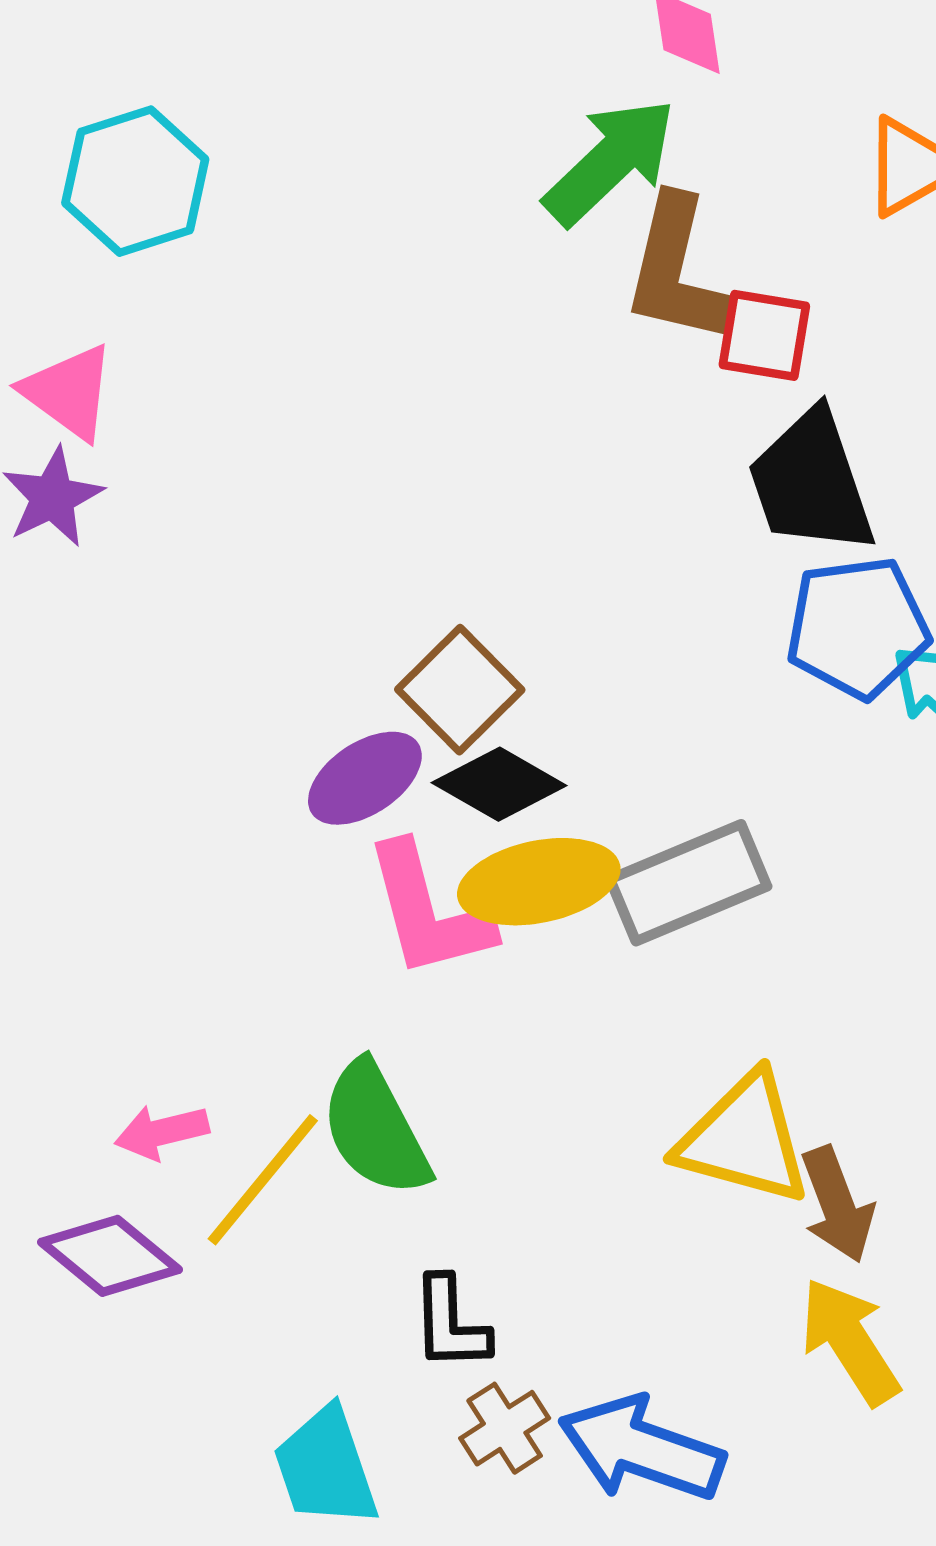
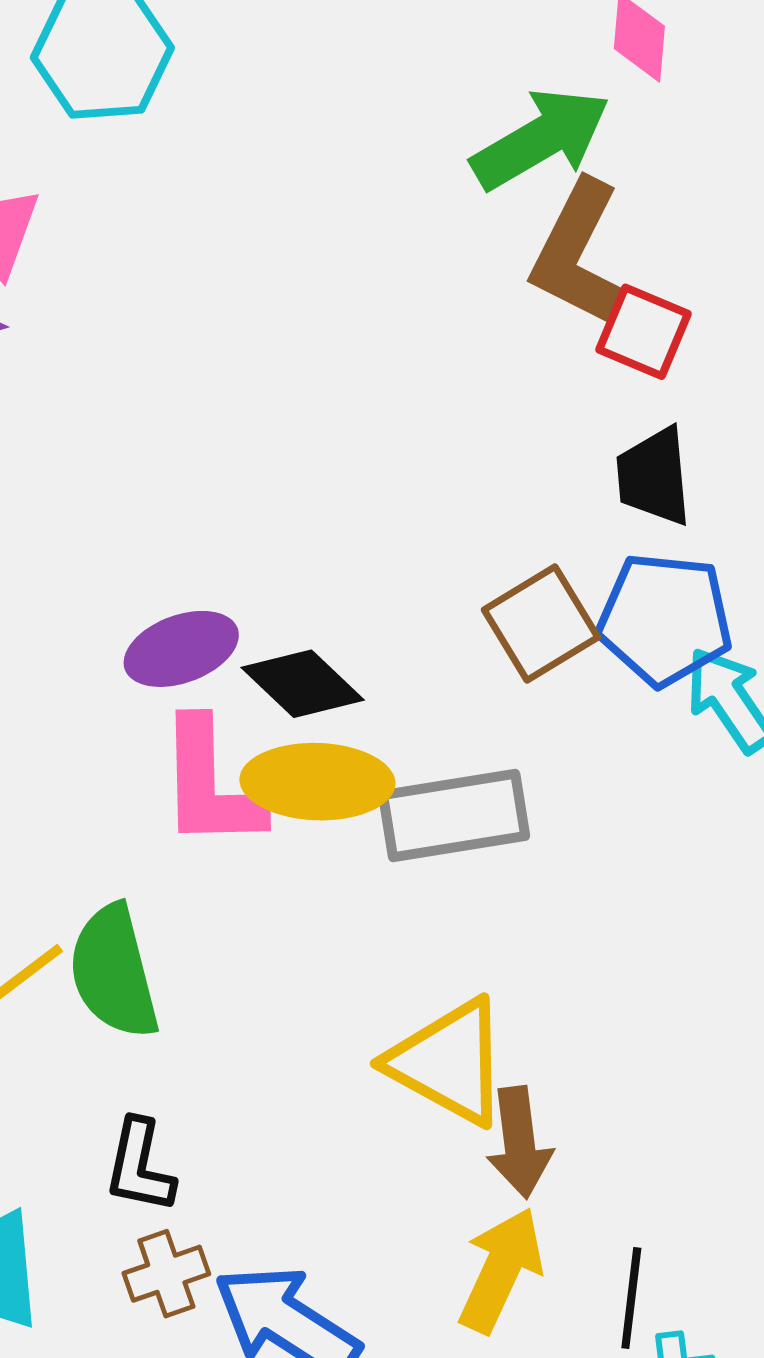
black trapezoid: (811, 482) -> (654, 476), size x0.7
brown square: (460, 690) -> (541, 623), moved
yellow arrow: (850, 1341) -> (501, 1270), turned 44

